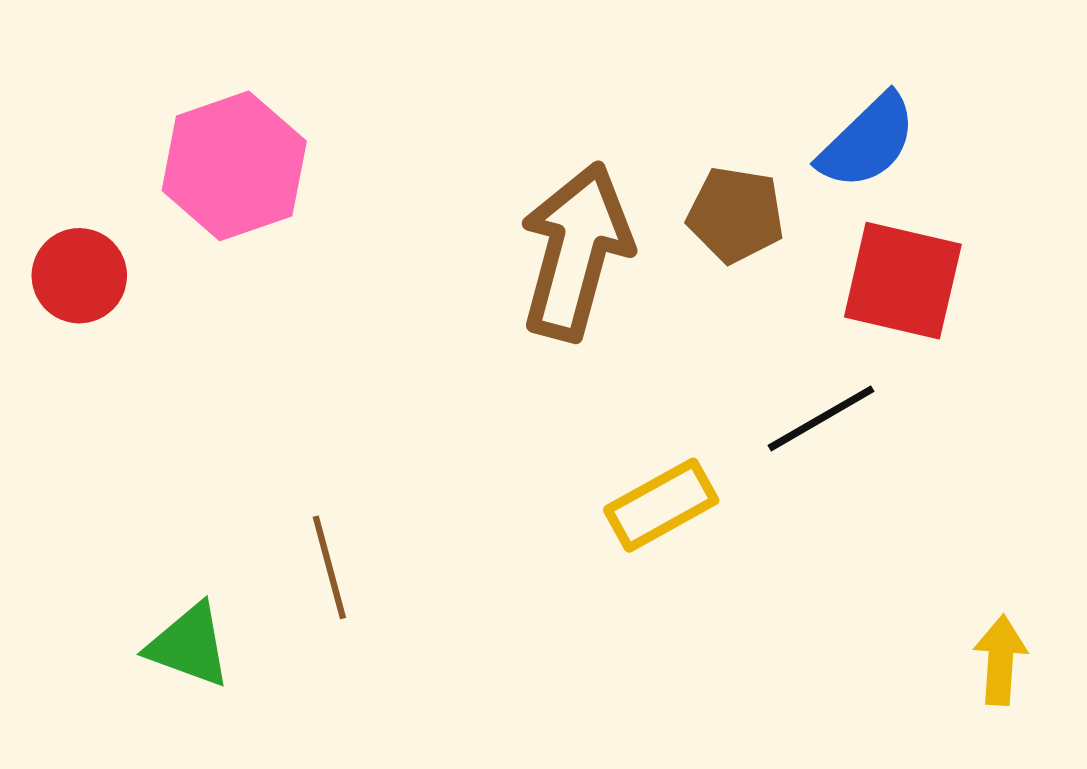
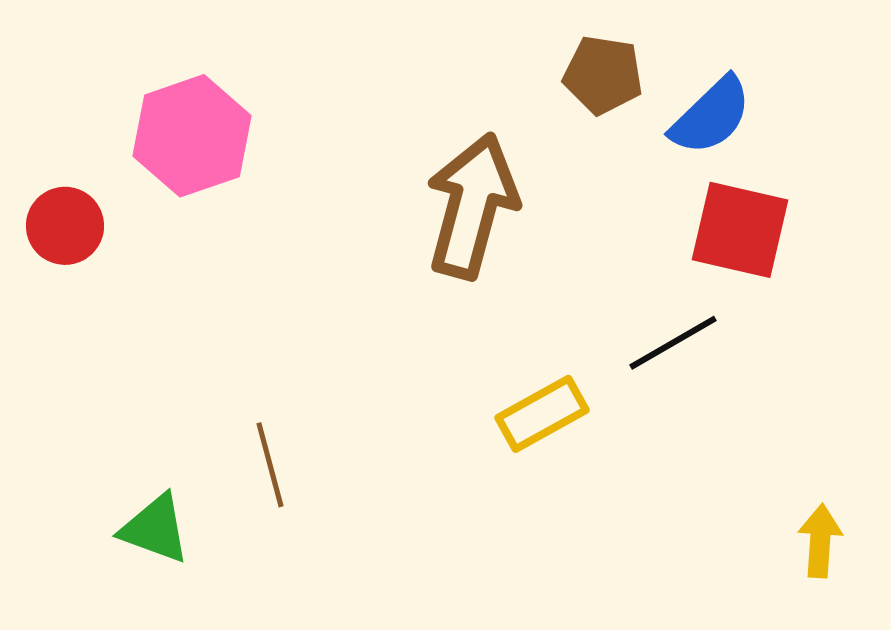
brown pentagon: (736, 215) -> (603, 75), moved

